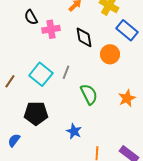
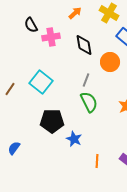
gray line: (66, 72) -> (86, 80), moved
black pentagon: (36, 113) -> (52, 121), moved

